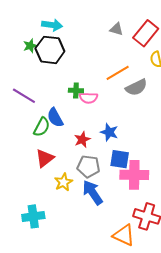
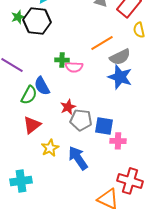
blue star: (109, 132) -> (120, 77), moved, size x1.4
gray pentagon: (88, 167) -> (81, 120), moved
pink cross: (134, 175) -> (118, 141), size x0.6

